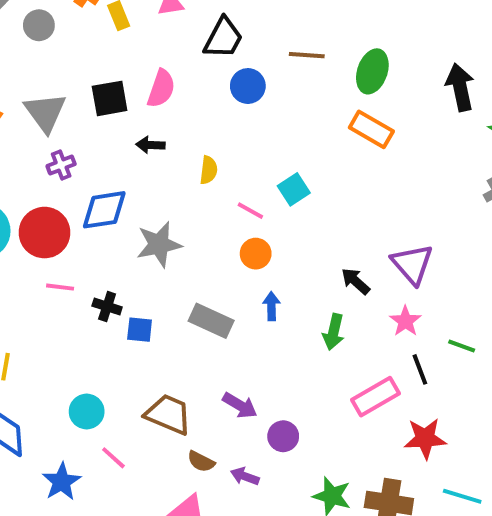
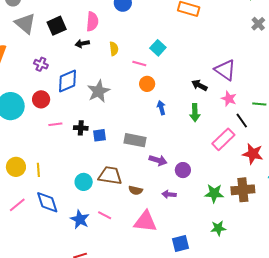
pink semicircle: (161, 88) -> (92, 22), moved
gray triangle: (45, 112) -> (25, 23), moved
purple cross: (61, 165) -> (41, 64), turned -32
red circle: (45, 233) -> (41, 99), size x0.7
gray rectangle: (211, 321) -> (135, 140), moved
brown trapezoid: (168, 414) -> (110, 176), moved
red star: (425, 438) -> (253, 154), turned 30
pink line: (113, 458) -> (105, 215), moved
brown semicircle: (201, 461) -> (136, 190), moved

